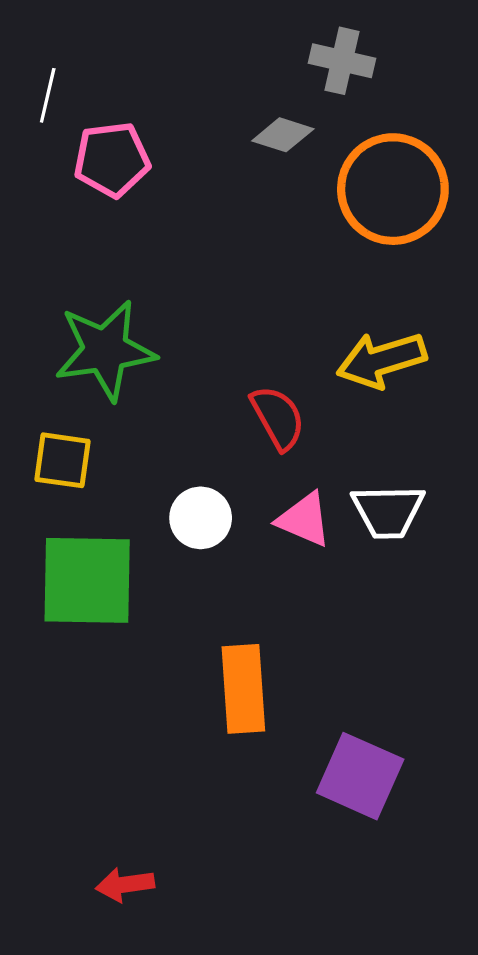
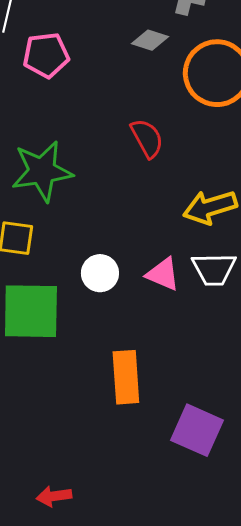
yellow arrow: (381, 360) -> (210, 207), moved
red semicircle: (278, 418) -> (147, 138), moved

